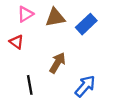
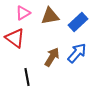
red triangle: (16, 42) -> (15, 38), size x1.5
blue arrow: (85, 86) -> (77, 53), moved

